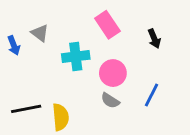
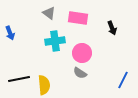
pink rectangle: (107, 25) -> (78, 18), turned -48
gray triangle: (40, 33) -> (49, 13), moved
blue line: (151, 95) -> (123, 80), moved

